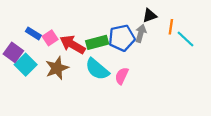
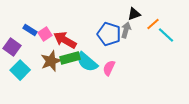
orange line: (171, 27) -> (153, 24), turned 40
blue pentagon: (122, 38) -> (109, 34), turned 30
green rectangle: (97, 42) -> (70, 58), moved
cyan square: (26, 65) -> (20, 70), moved

